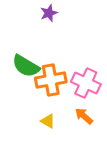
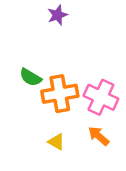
green semicircle: (26, 66) -> (31, 77), size x0.7

